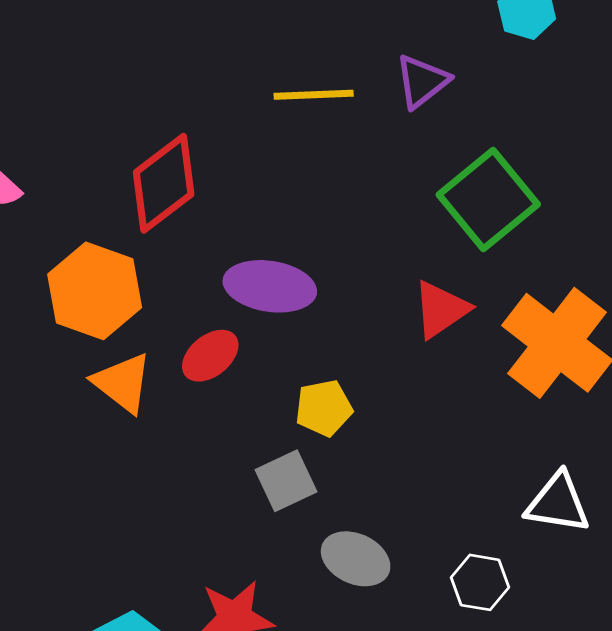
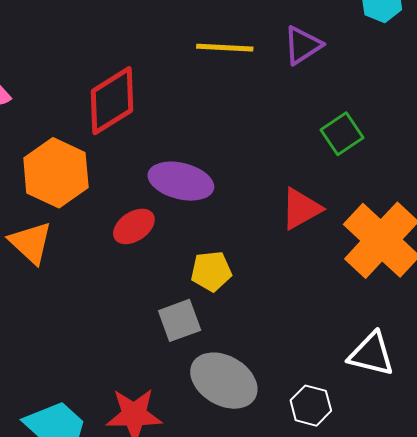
green square: (488, 199) -> (342, 134), size x0.6
orange triangle: (122, 383) -> (31, 243), moved
gray ellipse: (356, 559) -> (224, 381), size x1.4

